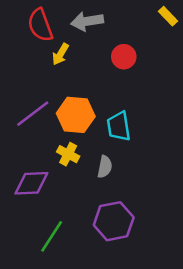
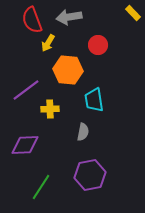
orange hexagon: (76, 115) -> (68, 70), moved
yellow cross: (68, 154) -> (50, 109), moved, turned -30

